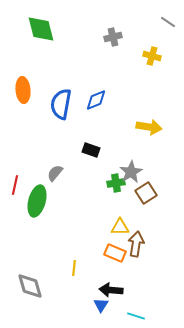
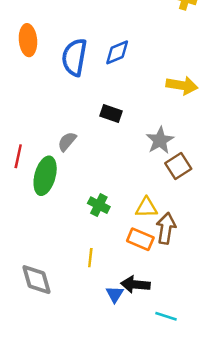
green cross: (116, 183) -> (99, 205), moved, turned 36
blue triangle: (101, 305) -> (115, 294), moved

